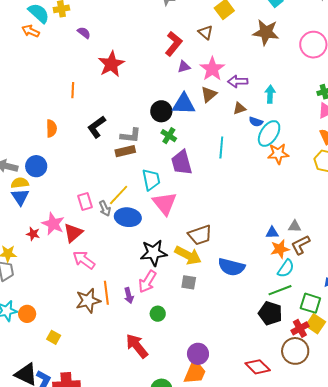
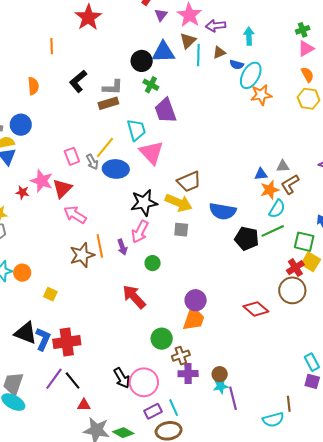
purple triangle: (184, 67) -> (161, 15), turned -32
cyan line: (221, 147) -> (198, 55), moved
black pentagon: (270, 313) -> (247, 239), moved

